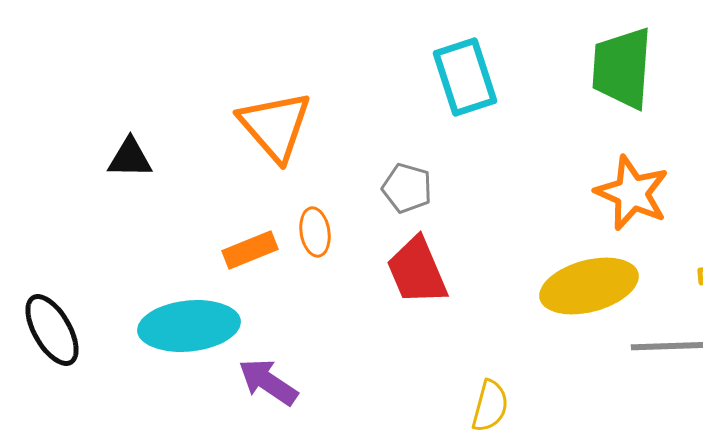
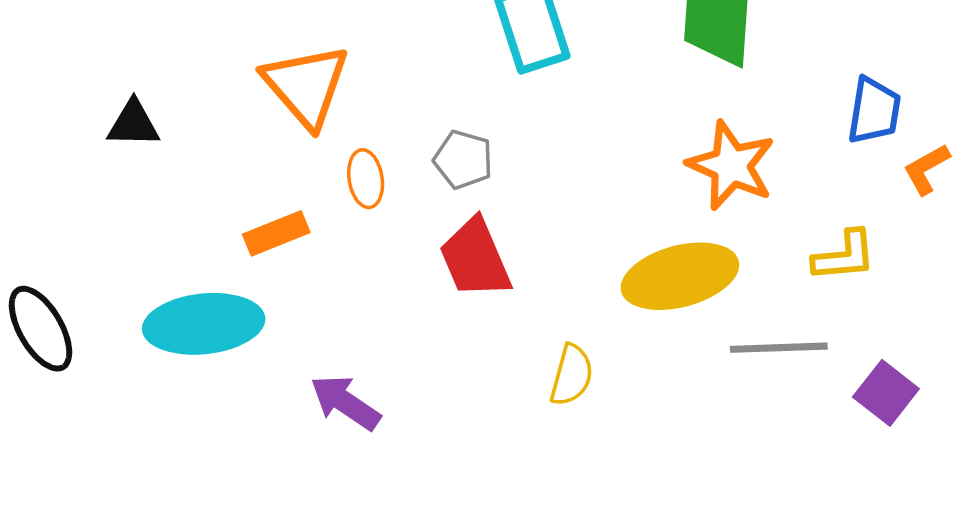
orange ellipse: (315, 232) -> (366, 179), moved
purple arrow: (268, 382) -> (345, 402), moved
yellow semicircle: (490, 406) -> (572, 375), moved

